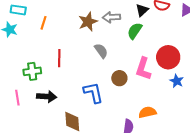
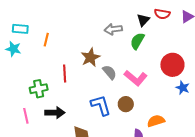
brown star: (88, 22) -> (90, 57), moved
gray semicircle: (101, 51) -> (110, 72), moved
pink L-shape: (143, 69) -> (136, 78), moved, turned -65
brown circle: (119, 78) -> (126, 104), moved

